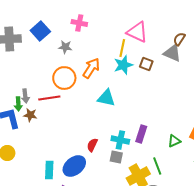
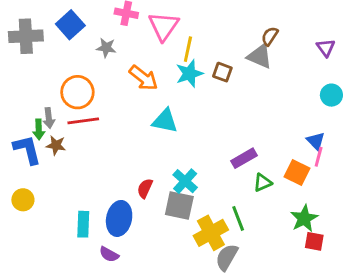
pink triangle: (137, 32) -> (164, 26), moved, turned 40
orange arrow: (91, 68) -> (143, 78), turned 95
orange circle: (64, 78) -> (77, 92), moved
purple rectangle: (141, 134) -> (244, 158), moved, turned 42
cyan cross: (120, 140) -> (185, 181), turned 30
gray square: (116, 157) -> (179, 206), size x1.5
blue ellipse: (74, 166) -> (119, 218), turned -40

